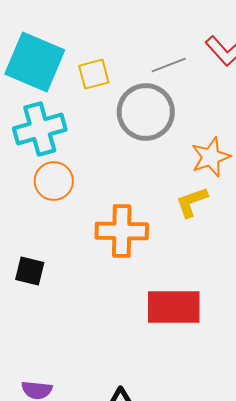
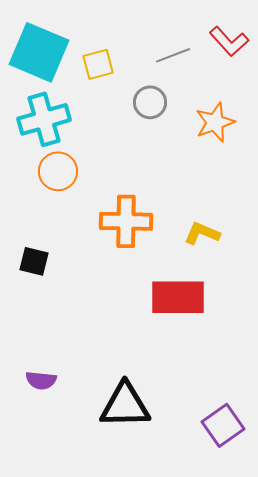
gray circle: (146, 112) -> (150, 102), size x0.6
orange star: (211, 157) -> (215, 122), moved
yellow L-shape: (192, 202) -> (202, 233), moved, turned 42

